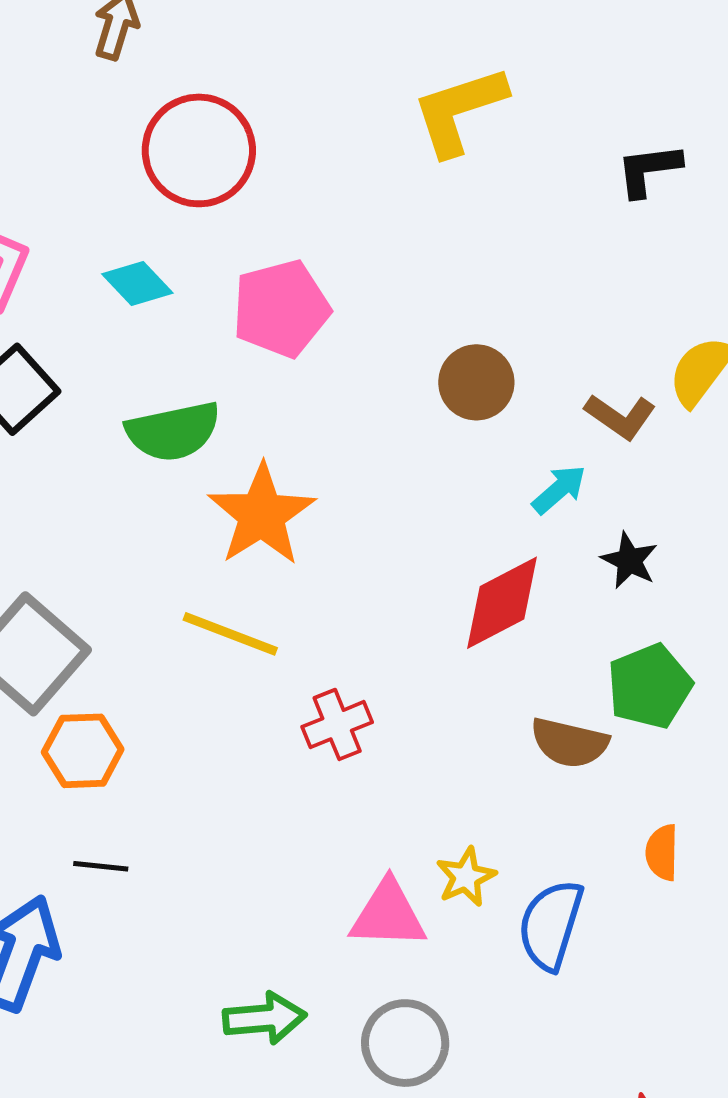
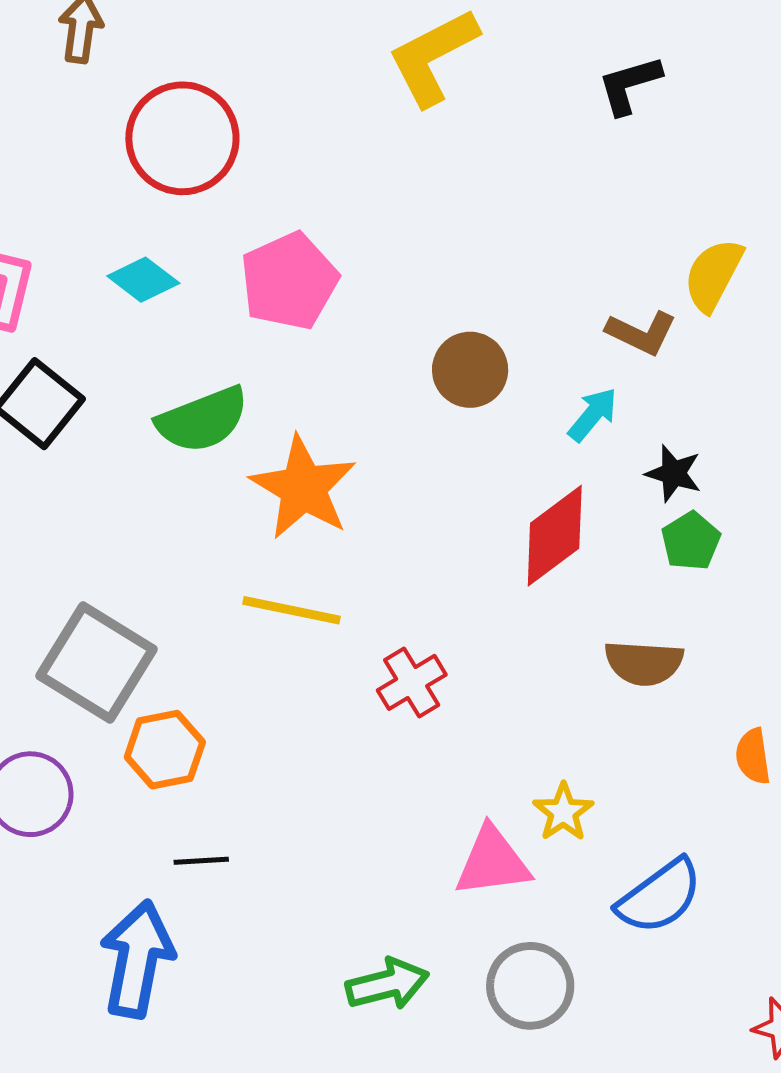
brown circle: (476, 382) -> (470, 370), moved
green pentagon: (650, 686) -> (691, 541), moved, size x0.7
blue semicircle: (551, 925) -> (660, 897), moved, turned -134

